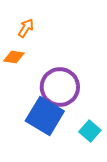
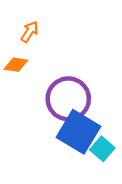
blue square: (45, 116) -> (78, 132), moved

